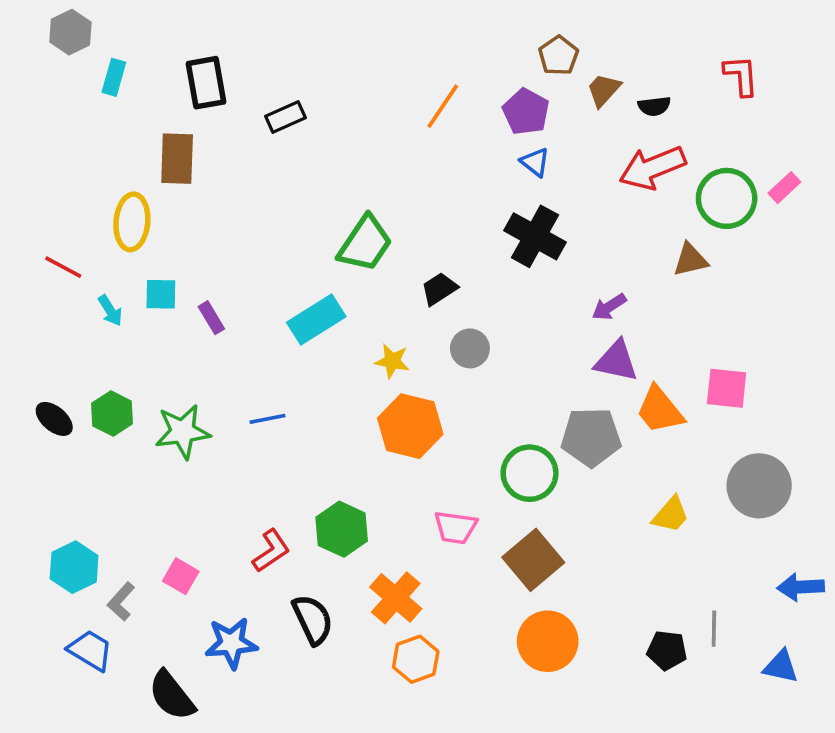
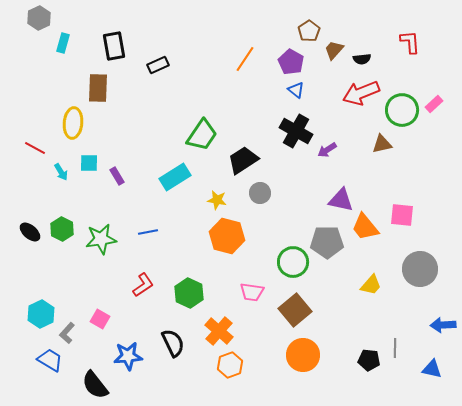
black trapezoid: (439, 289) -> (243, 160), size x1.5
purple arrow: (609, 307) -> (327, 150), moved
red L-shape: (271, 551) -> (143, 285), moved

